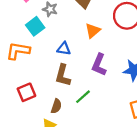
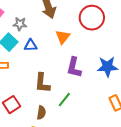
blue triangle: (64, 49) -> (31, 45), moved

